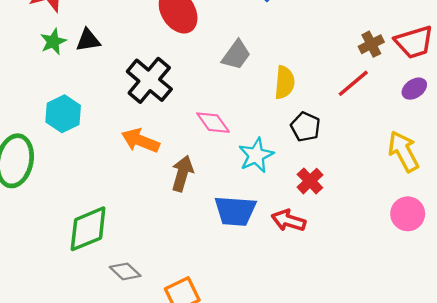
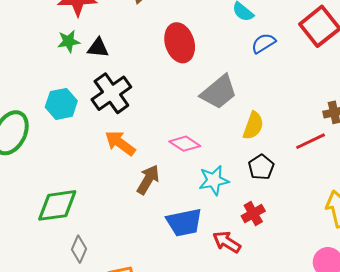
gray trapezoid: (236, 55) -> (219, 92), size x1.4
black cross: (149, 80) -> (111, 93), moved
pink diamond: (213, 123) -> (185, 144), turned -36
blue trapezoid: (235, 211) -> (184, 222), turned -30
gray diamond: (125, 271) -> (79, 249), turned 56

